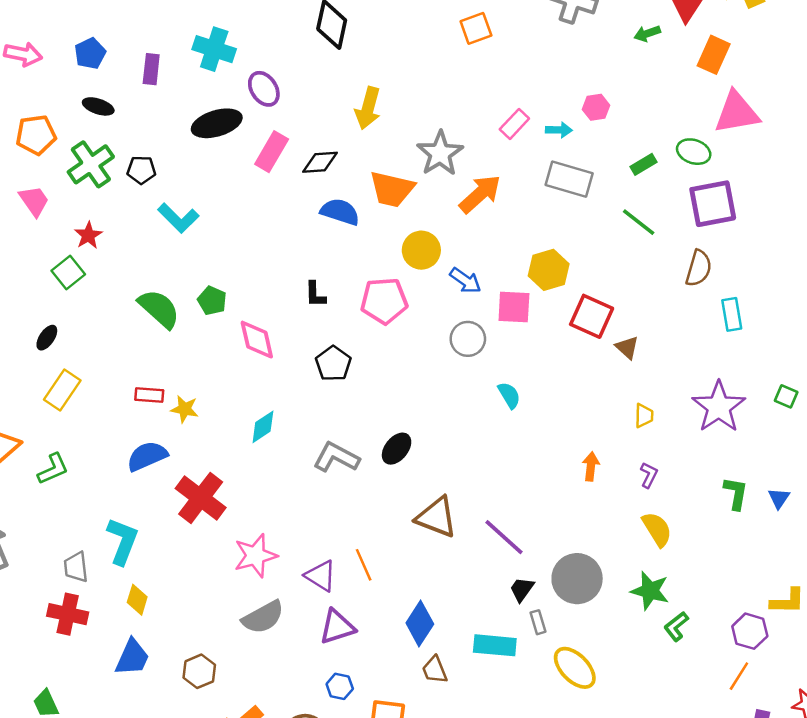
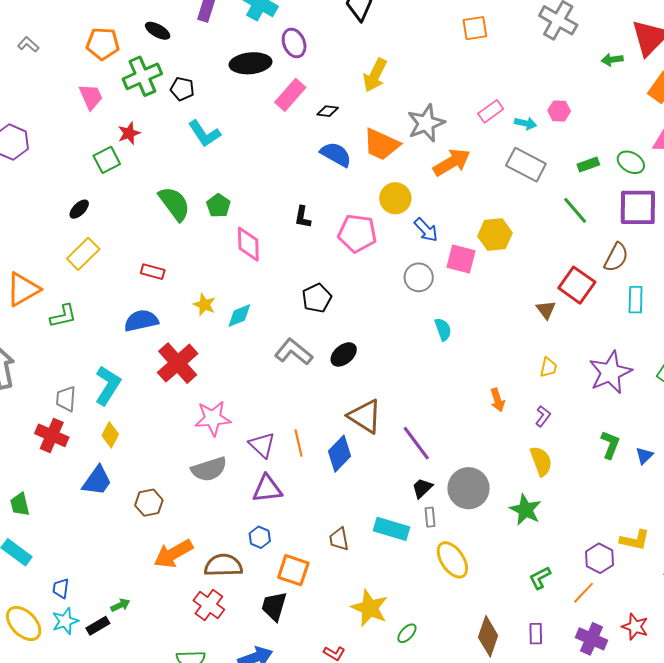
black diamond: (320, 162) -> (328, 111), size x0.7
red square: (592, 316) -> (577, 285), moved
black pentagon: (333, 364) -> (317, 298), moved
yellow star: (185, 409) -> (204, 305), moved
orange arrow: (591, 466) -> (498, 400), turned 145
blue diamond: (420, 624) -> (340, 454), moved
green L-shape: (676, 626) -> (540, 578), moved

